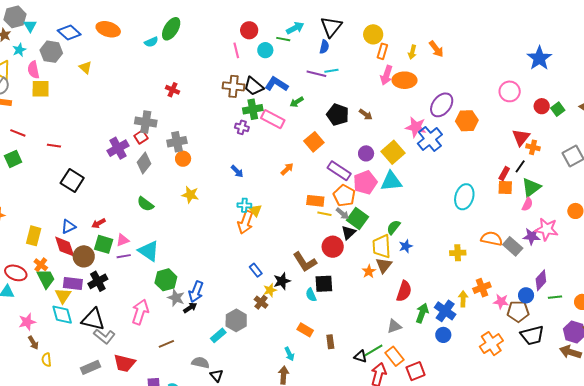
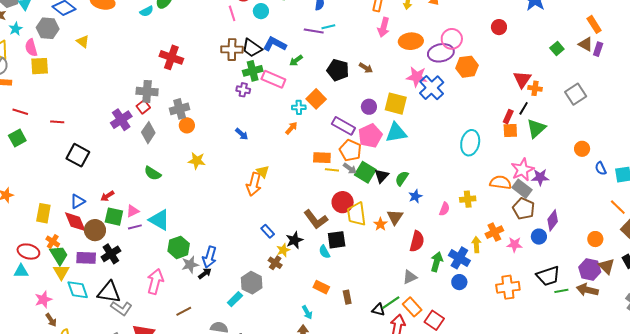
orange ellipse: (405, 80) -> (411, 41), moved
red cross: (173, 90) -> (171, 57), size x1.6
pink circle: (510, 91) -> (452, 39), moved
purple ellipse: (442, 105) -> (441, 53), turned 45
red circle: (542, 106) -> (499, 27), moved
yellow square: (393, 152) -> (396, 104), turned -30
pink semicircle: (527, 204) -> (444, 209), moved
cyan cross: (244, 205) -> (299, 107), moved
pink star: (547, 229) -> (522, 170), moved, turned -30
black triangle: (349, 233) -> (382, 176), moved
yellow trapezoid: (382, 246) -> (357, 214), moved
yellow triangle: (63, 296) -> (61, 272), moved
green line: (555, 297) -> (561, 291), moved
gray star: (176, 298) -> (190, 265), turned -30
brown pentagon: (518, 311) -> (524, 209), moved, turned 30
orange cross: (491, 344) -> (508, 287), turned 30
red square: (416, 371) -> (434, 320), turned -30

